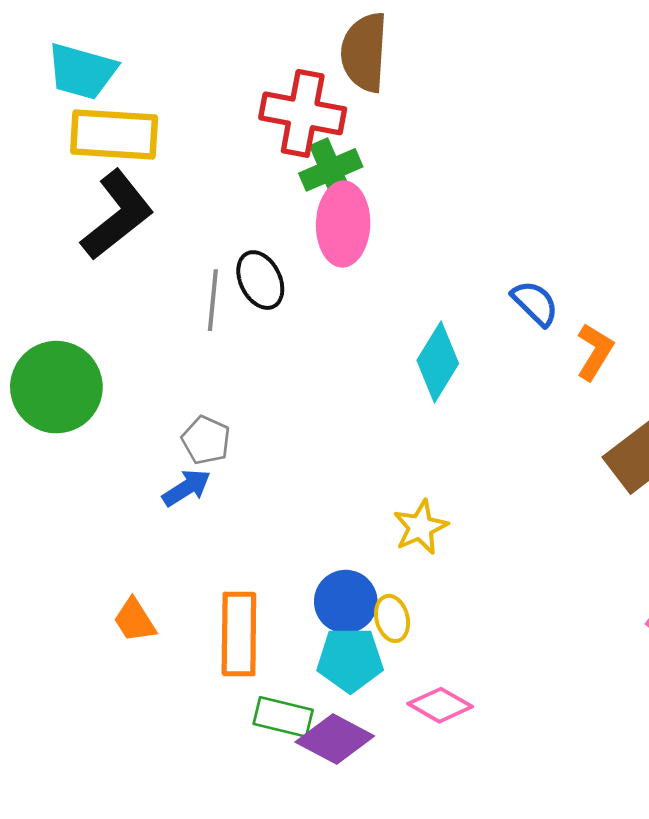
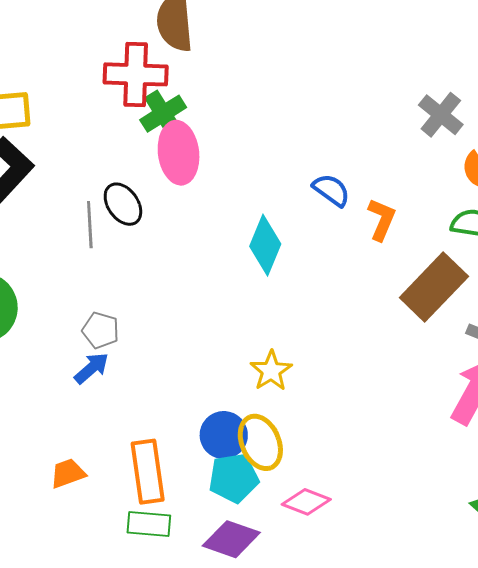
yellow ellipse: (392, 618) -> (260, 442), size x1.6
orange trapezoid: (135, 620) -> (68, 473), turned 111
green rectangle: (283, 717) -> (149, 524), moved

